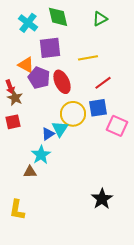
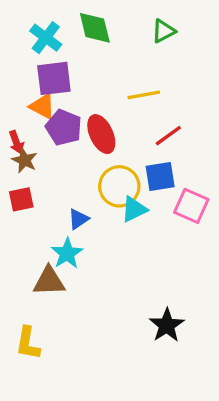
purple square: (50, 48) -> (54, 78), moved
cyan triangle: (60, 129) -> (134, 209), moved, turned 30
brown triangle: (30, 172) -> (49, 281), size x1.5

